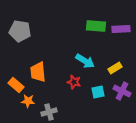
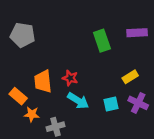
green rectangle: (96, 26) -> (102, 41), moved, turned 66
cyan arrow: (85, 61) -> (78, 101), moved
red star: (74, 82) -> (70, 78), moved

